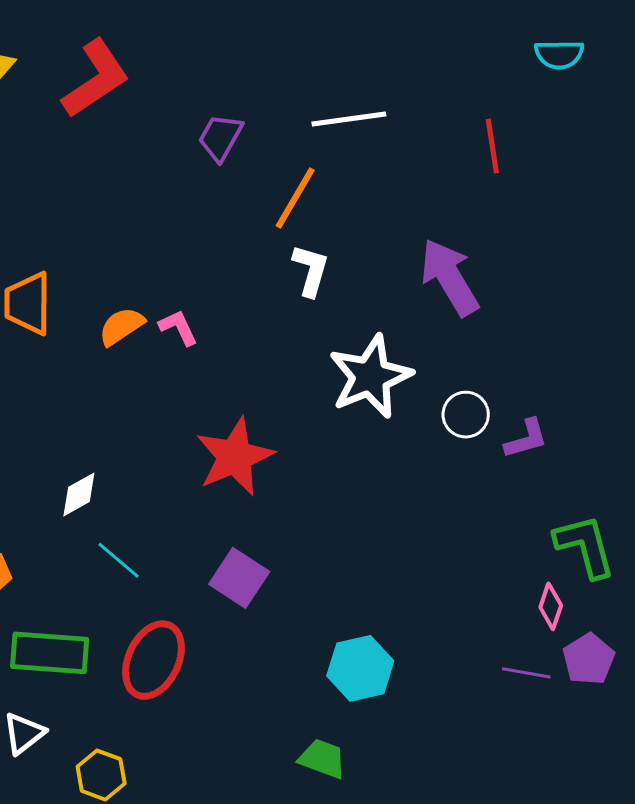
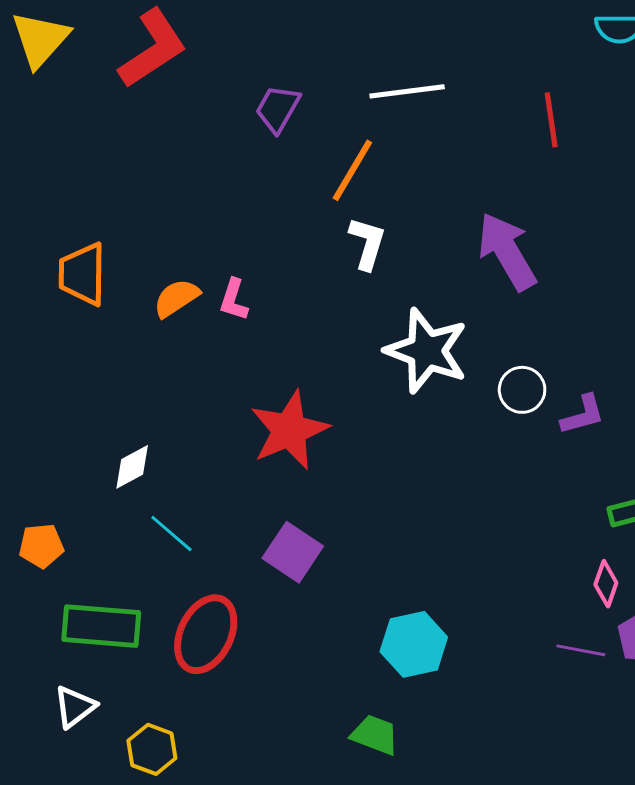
pink L-shape: (178, 328) -> (234, 300), turned -138
white star: (370, 377) -> (427, 351), turned -30

